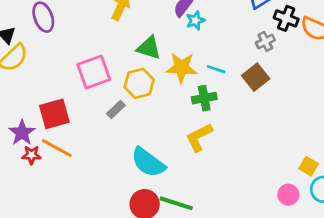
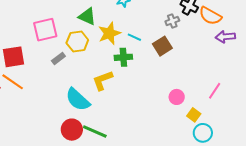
yellow star: (181, 68) -> (109, 33), turned -30
yellow L-shape: (199, 137) -> (103, 80), moved
pink circle: (288, 195) -> (177, 97), moved

